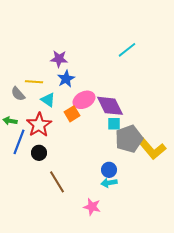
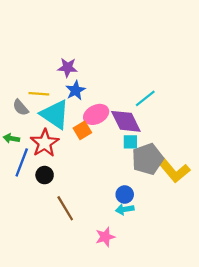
cyan line: (127, 50) -> (145, 98), moved
cyan triangle: (48, 100) -> (55, 114), size x1.8
pink star: (92, 207) -> (105, 237), turned -30

